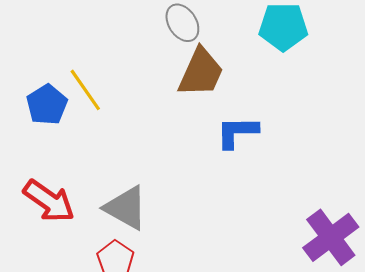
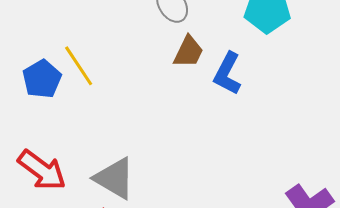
brown trapezoid: (201, 72) -> (188, 52), size x0.7
blue L-shape: (237, 132) -> (227, 73), moved, turned -63

